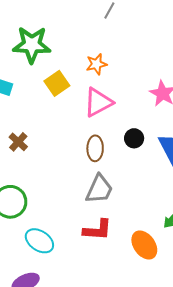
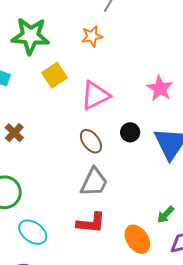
orange star: (96, 64) -> (92, 36), moved
brown ellipse: (95, 148) -> (91, 141), turned -40

